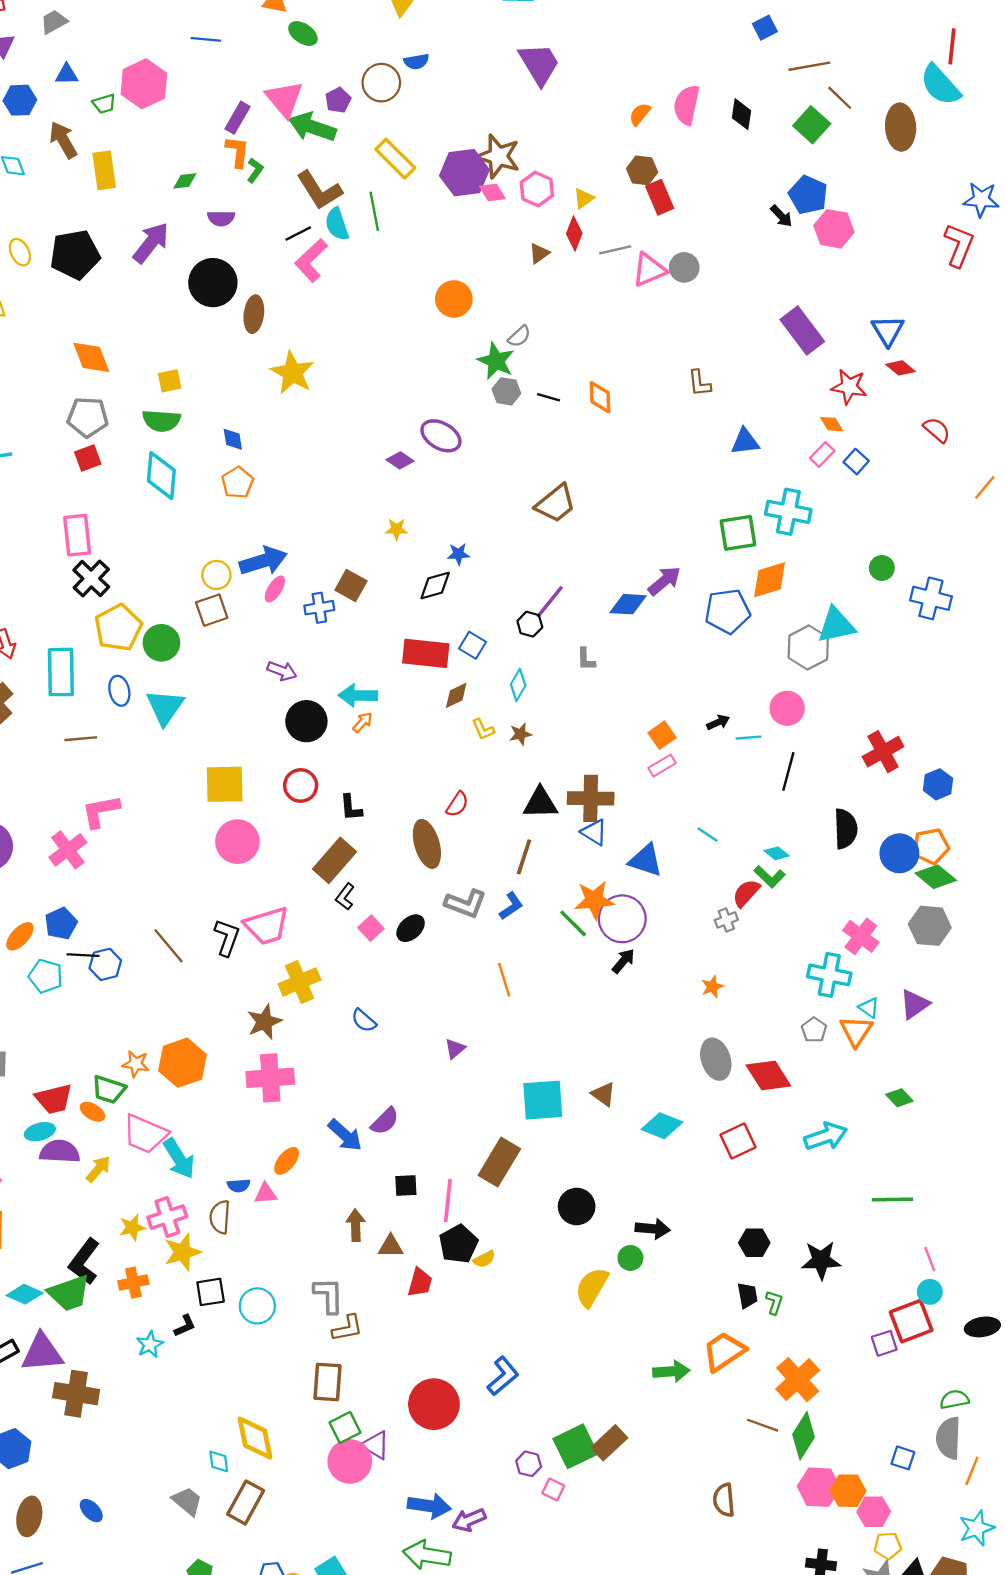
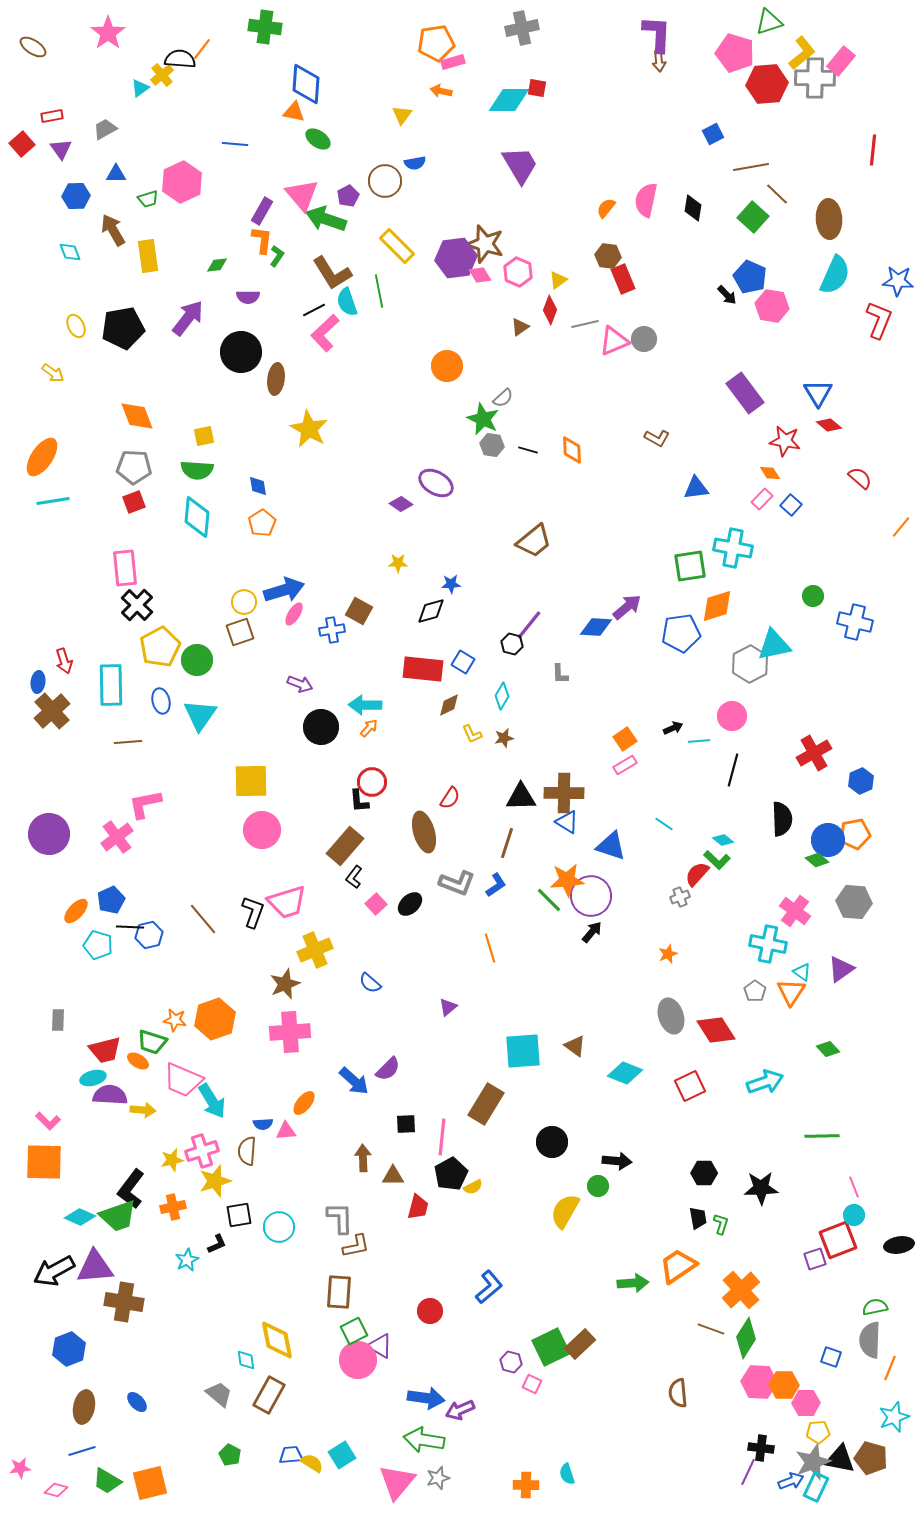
cyan semicircle: (940, 85) -> (835, 275), moved, turned -114
brown L-shape: (699, 383) -> (657, 438), turned -55
red circle: (301, 785) -> (372, 782), moved
green diamond: (936, 877) -> (817, 860), moved, size x0.7
yellow arrow: (98, 1169) -> (143, 1110), turned 55
red circle: (434, 1404) -> (430, 1311), size x0.6

